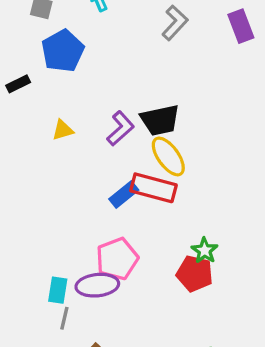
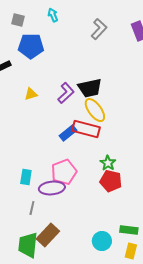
blue pentagon: (63, 51) -> (31, 46), turned 30
green star: (205, 251) -> (108, 163), moved
cyan rectangle: (58, 290) -> (26, 177), moved

